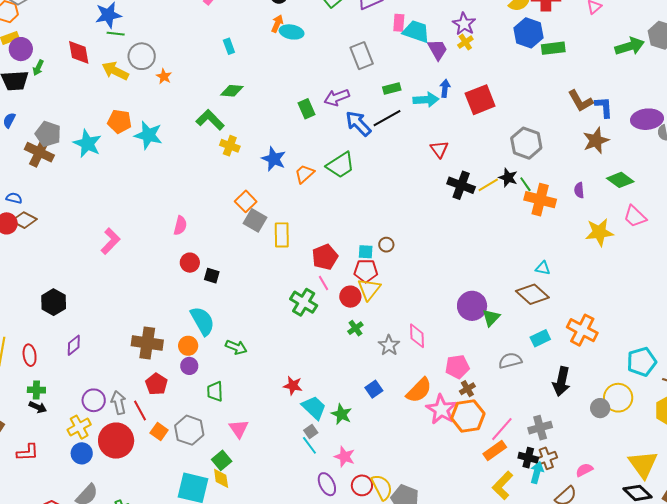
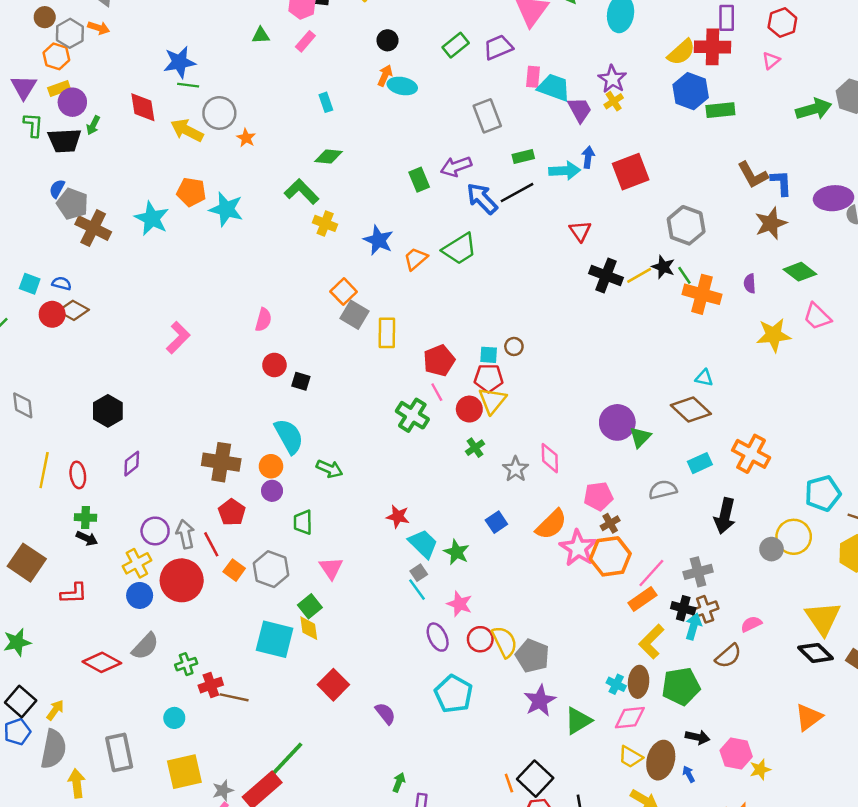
gray pentagon: (48, 134) -> (73, 204), moved

